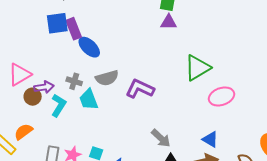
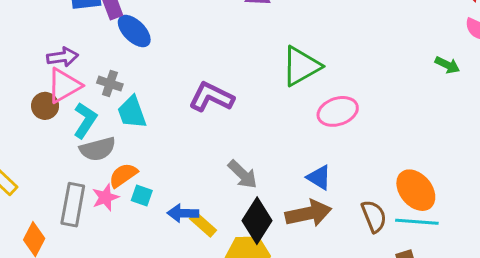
pink triangle: (20, 74) -> (64, 85), moved
gray semicircle: (107, 78) -> (98, 149), moved
purple arrow: (44, 87) -> (62, 57), moved
orange semicircle: (23, 132) -> (123, 175), moved

